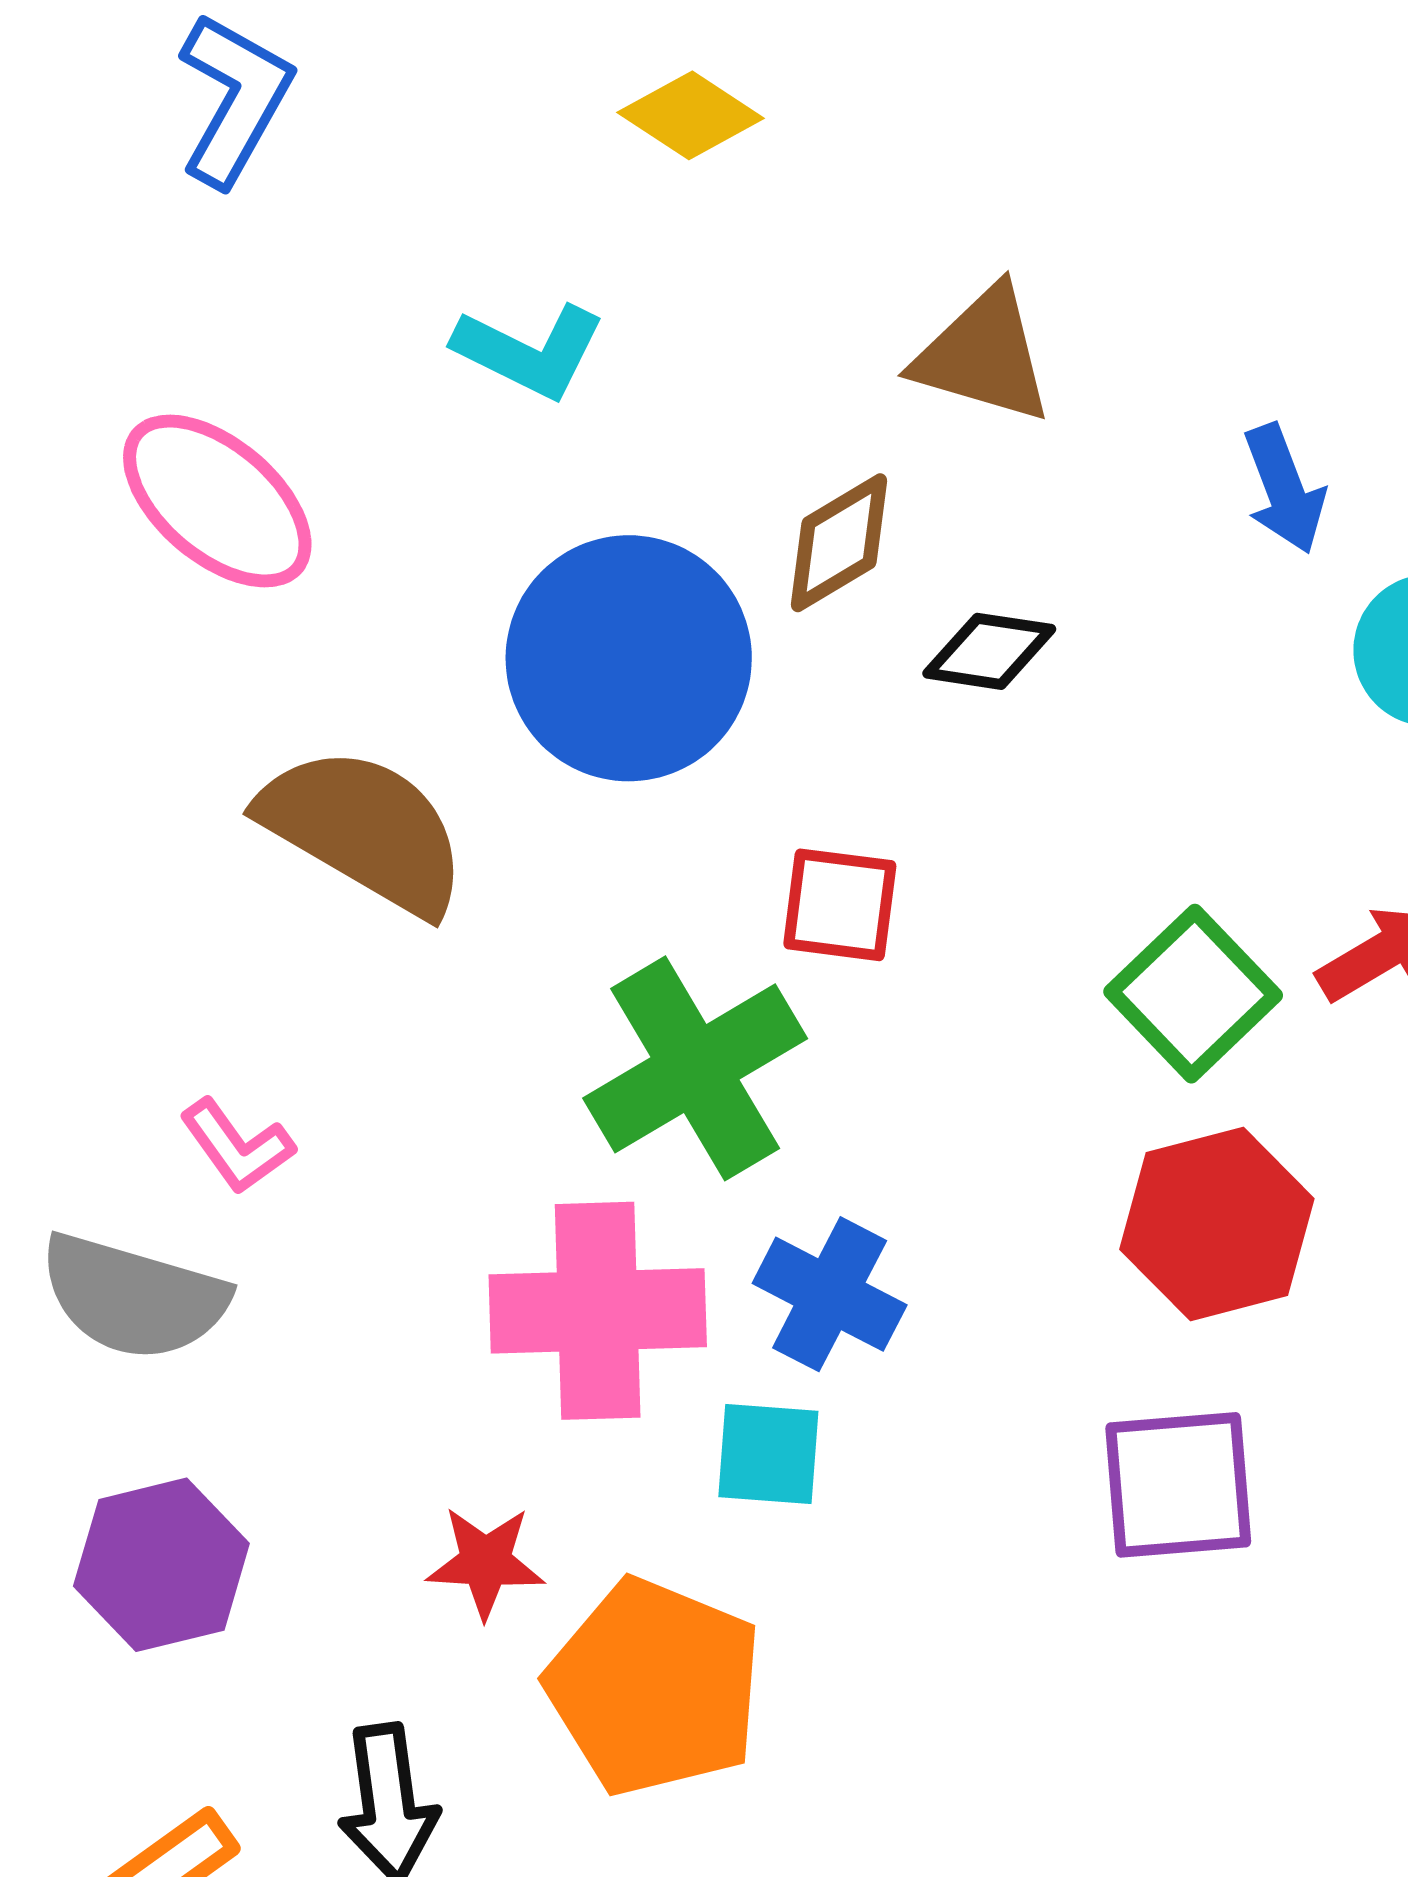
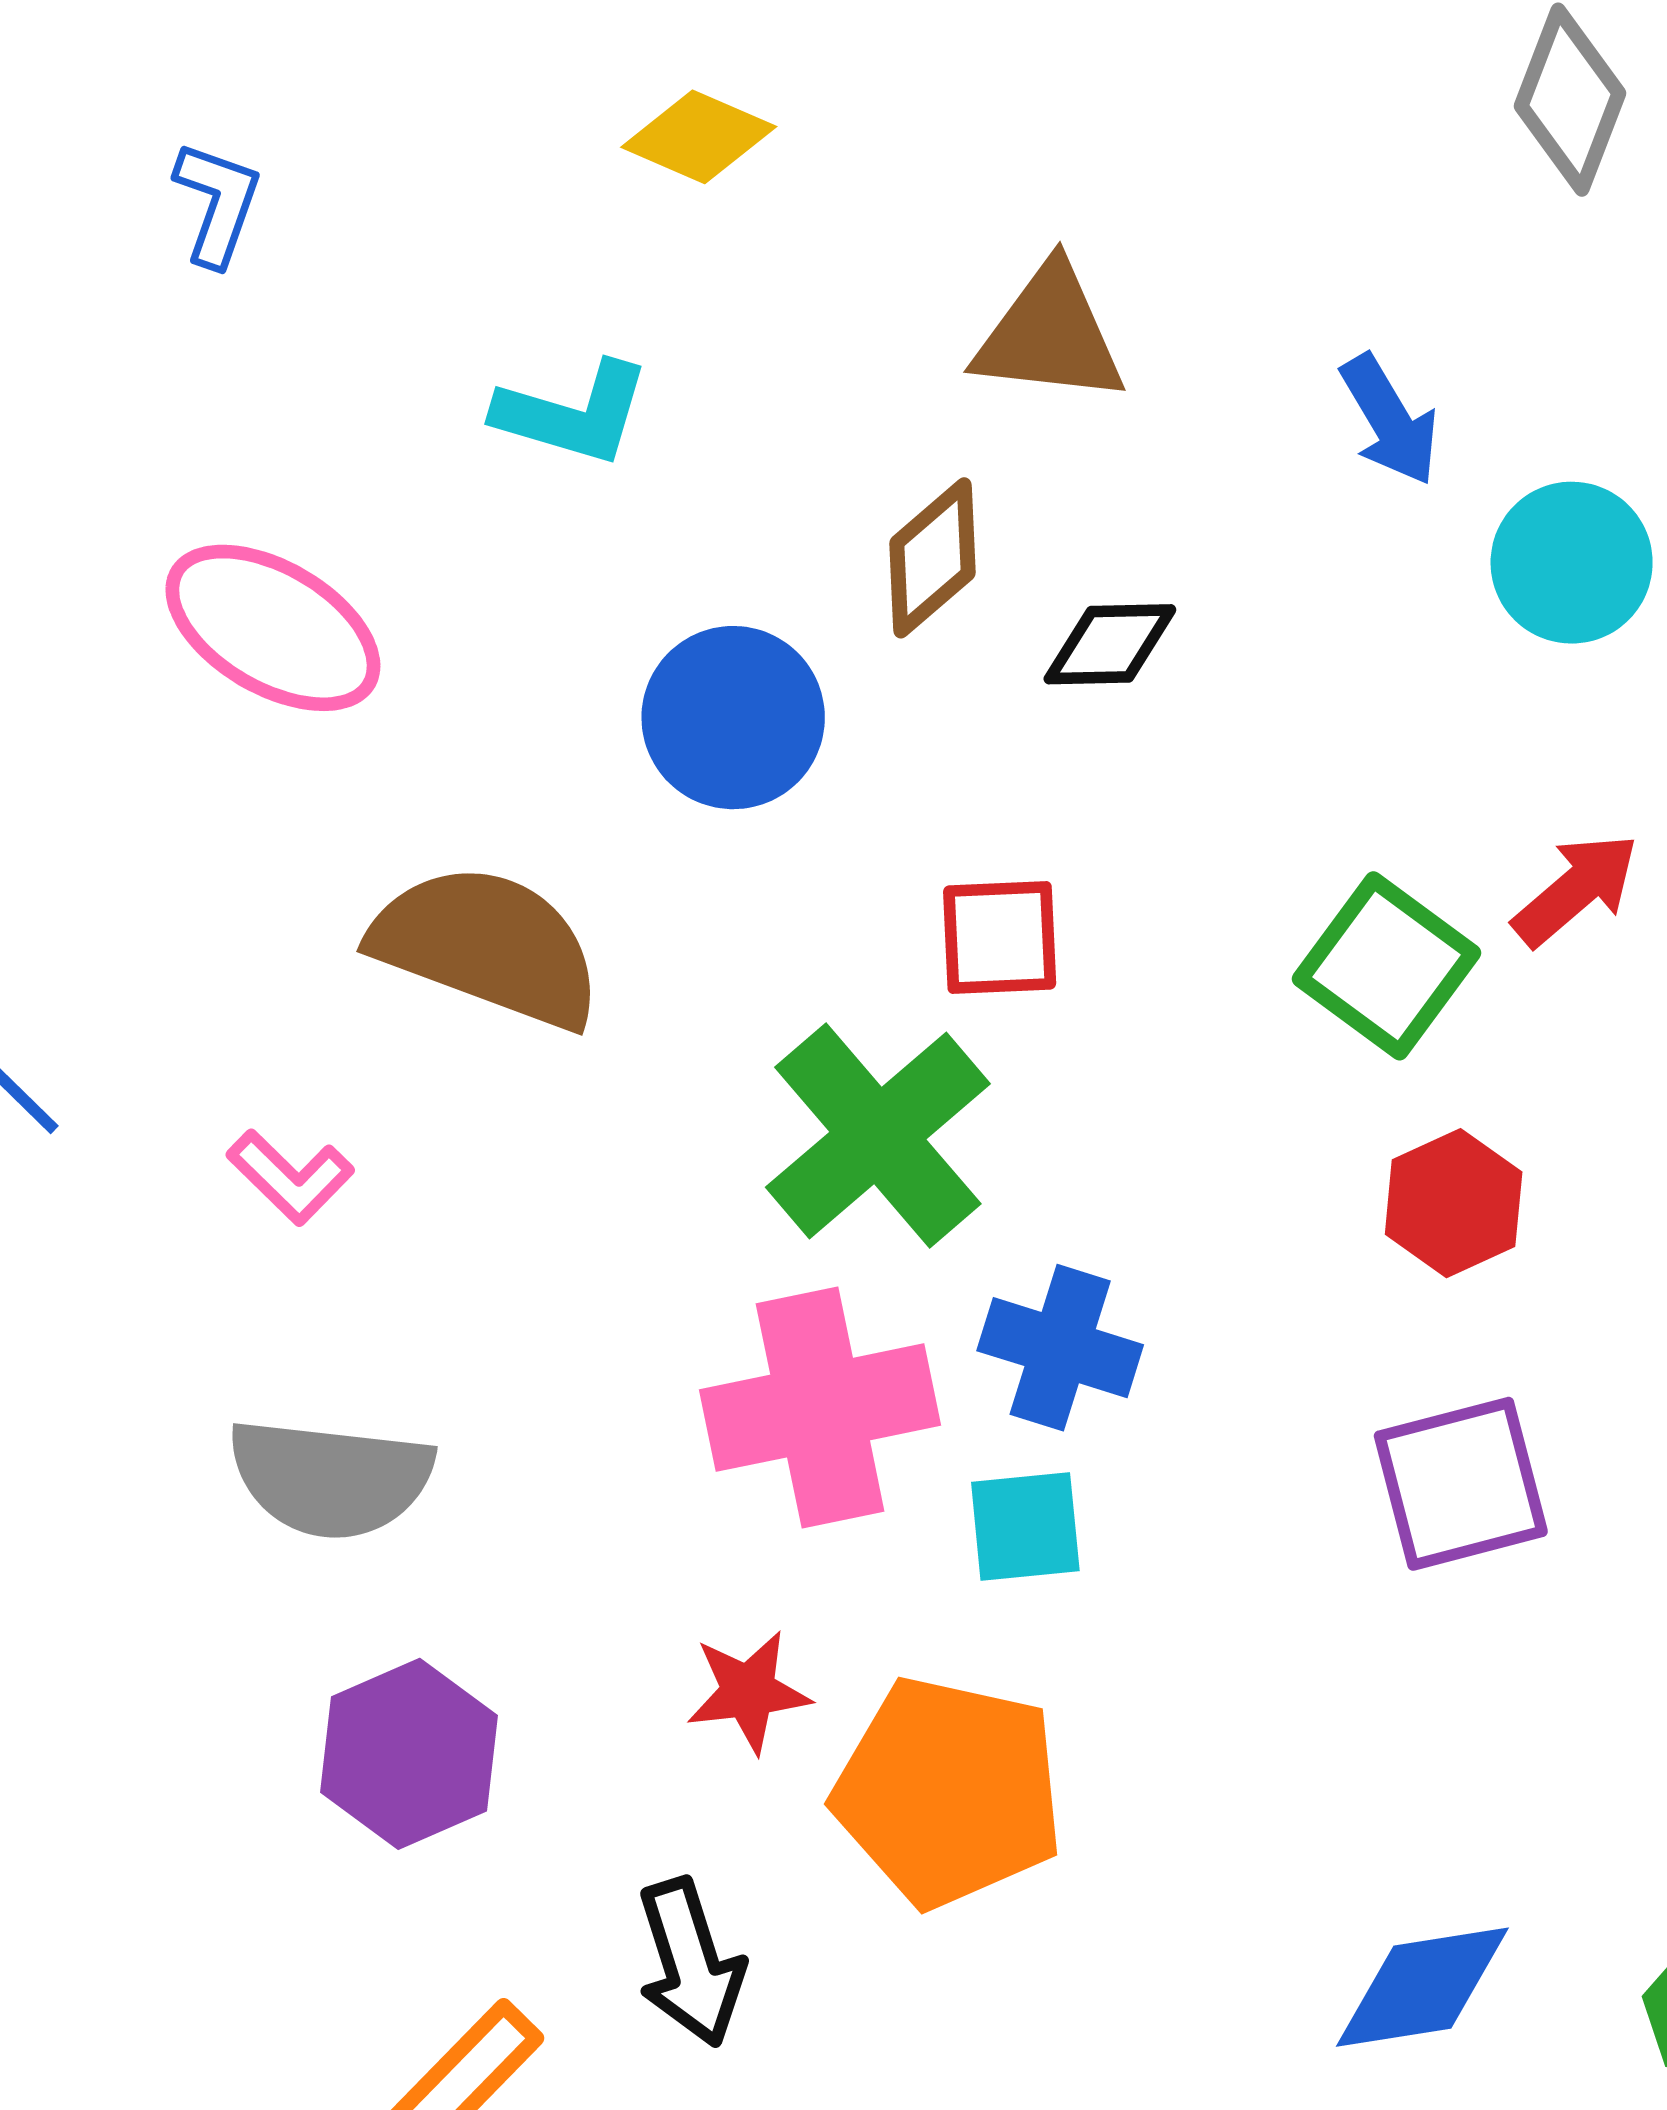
blue L-shape: (234, 99) -> (217, 203), size x0.7
blue circle: (629, 658) -> (733, 718), size x0.7
pink L-shape: (237, 1146) -> (290, 1177), moved
red hexagon: (1217, 1224) -> (1454, 1203), size x0.7

